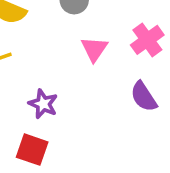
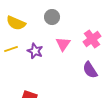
purple star: (43, 104) -> (35, 51), moved

